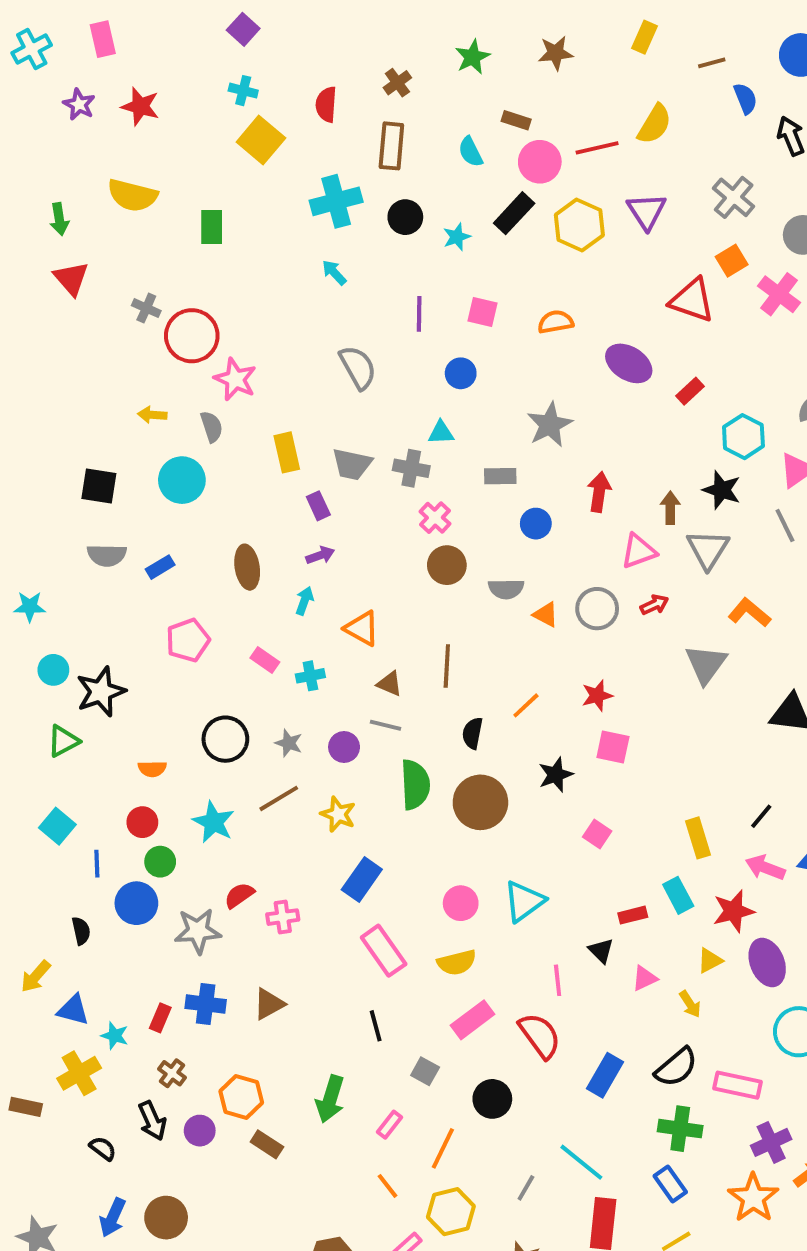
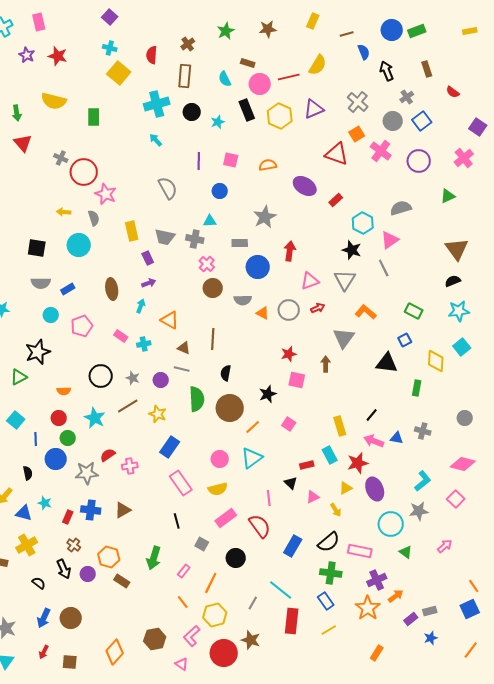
purple triangle: (647, 211) -> (314, 109), turned 40
black rectangle: (514, 213) -> (247, 110), turned -65
brown arrow: (670, 508) -> (326, 364), moved
blue circle: (536, 524) -> (258, 267), size x1.5
cyan circle: (53, 670) -> (51, 315), moved
orange line: (526, 705) -> (253, 427), moved
cyan star: (115, 1036) -> (45, 503), moved

